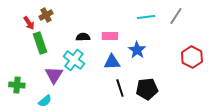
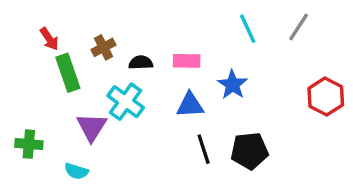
brown cross: (46, 15) -> (103, 47), moved
cyan line: (146, 17) -> (248, 29), turned 72
cyan semicircle: (45, 101) -> (76, 171), turned 56

